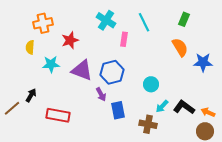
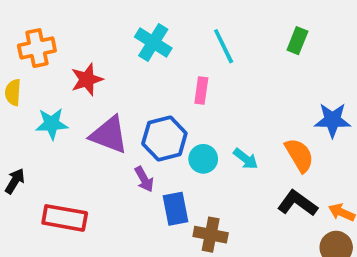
pink rectangle: (124, 39) -> (201, 91), moved
orange semicircle: (180, 47) -> (299, 155), moved
cyan circle: (151, 84) -> (203, 159), moved
cyan arrow: (162, 106) -> (246, 159), moved, turned -96
brown cross: (148, 124) -> (211, 235), moved

